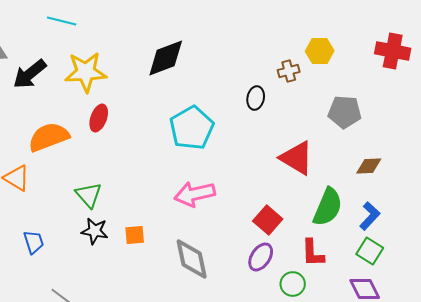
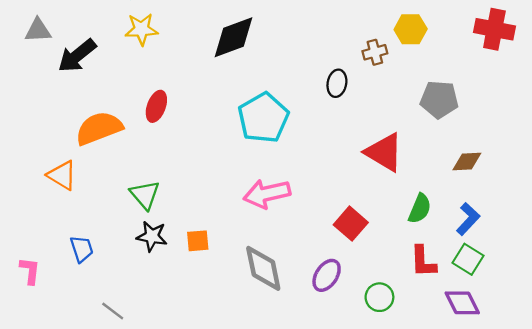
yellow star: (86, 72) -> (141, 29), moved, size x0.7
green semicircle: (328, 207) -> (420, 209), size x0.7
red L-shape: (313, 253) -> (423, 262), moved
purple ellipse: (261, 257) -> (327, 275), moved

